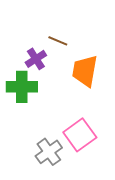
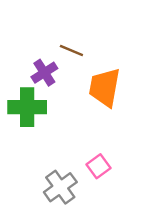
pink square: (80, 135) -> (99, 166), size x0.6

